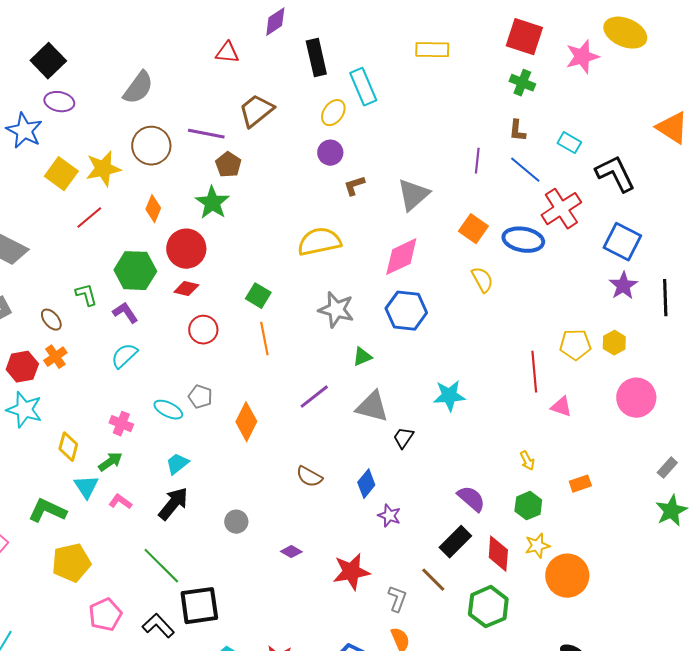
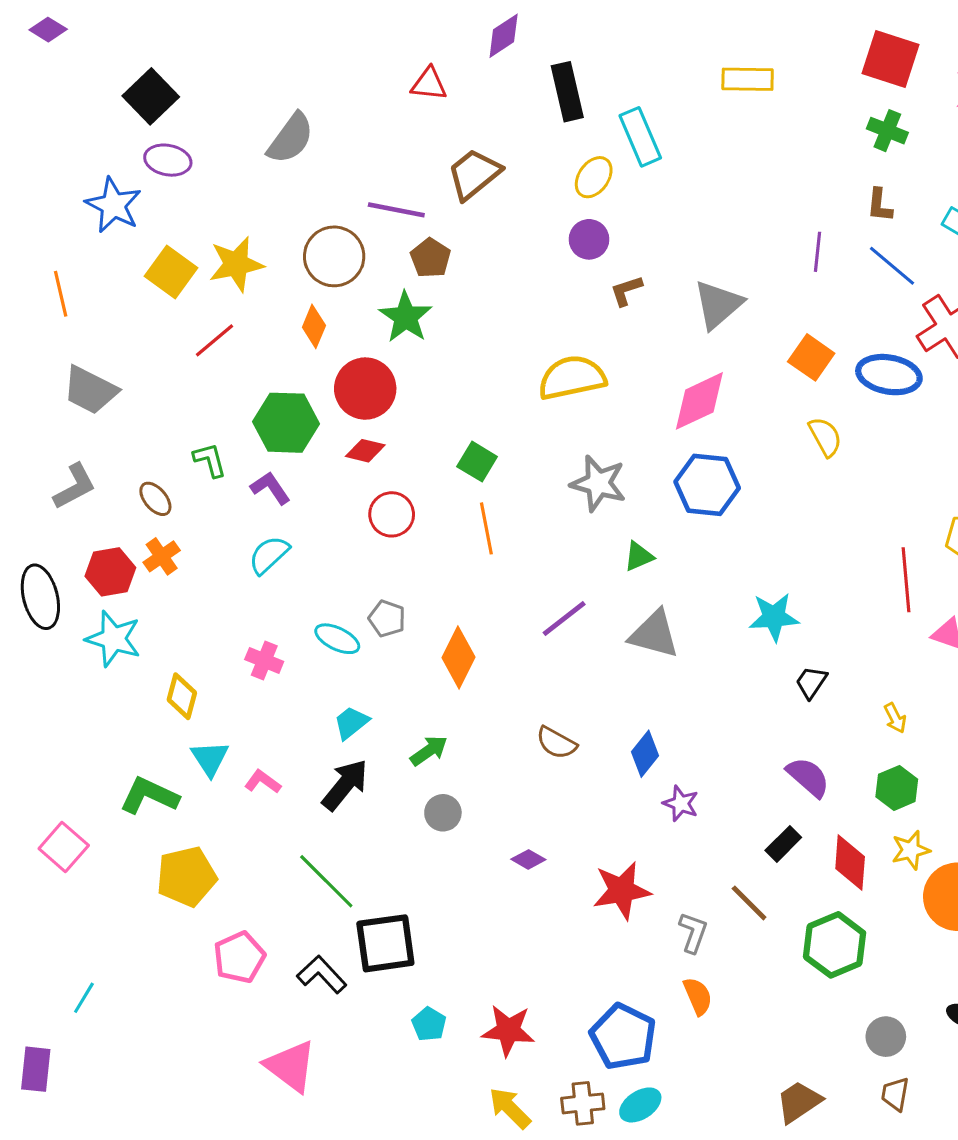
brown circle: (151, 146) -> (334, 256), moved
black trapezoid: (403, 438) -> (811, 682), moved
green arrow: (110, 462) -> (429, 751), moved
black rectangle: (455, 542) -> (783, 844), size x0.7

